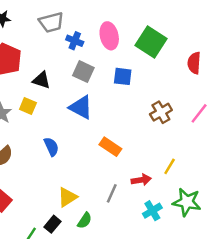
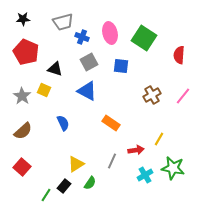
gray square: (83, 72) -> (89, 62), turned 36

